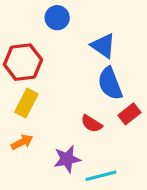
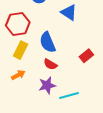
blue semicircle: (110, 84) -> (48, 42), moved
red semicircle: (92, 124) -> (50, 64), moved

